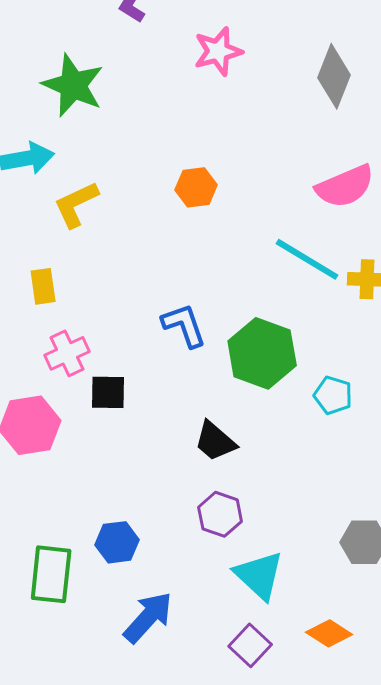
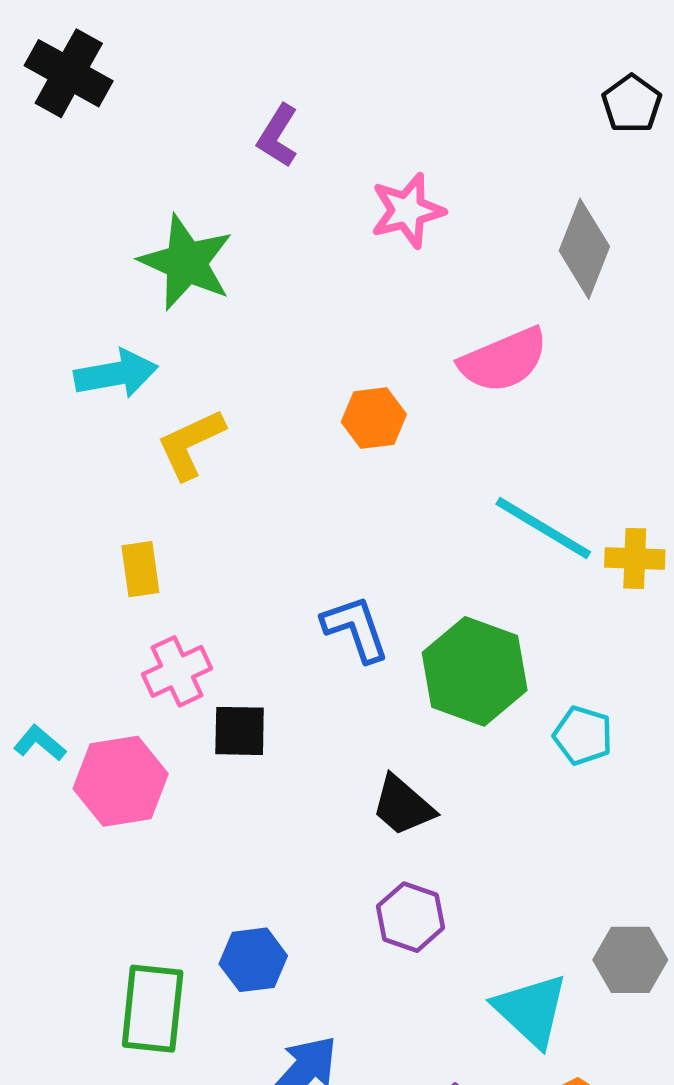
pink semicircle: (345, 186) -> (504, 360), moved
cyan triangle: (259, 575) -> (531, 1010), moved

